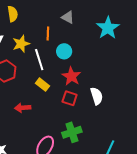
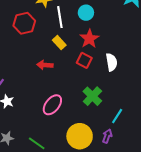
red arrow: (23, 108) -> (45, 65), moved
green cross: (72, 132) -> (92, 96), moved, turned -36

